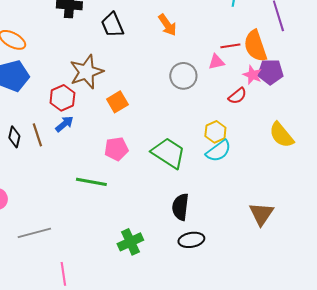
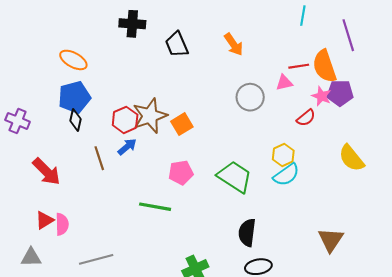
brown star: (86, 72) -> (150, 116), moved
black diamond: (14, 137) -> (75, 120), moved

